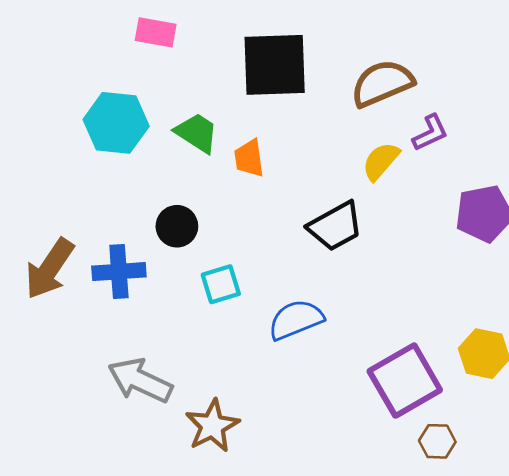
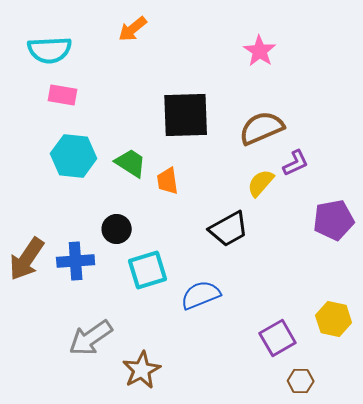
pink rectangle: (156, 32) -> (63, 95), moved
cyan square: (221, 284) -> (148, 270), size x1.4
gray arrow: (140, 380) -> (91, 338), turned -60
purple square: (405, 380) -> (278, 338), size x0.7

